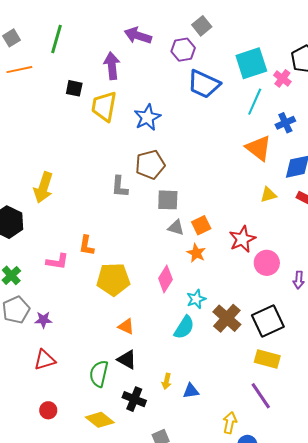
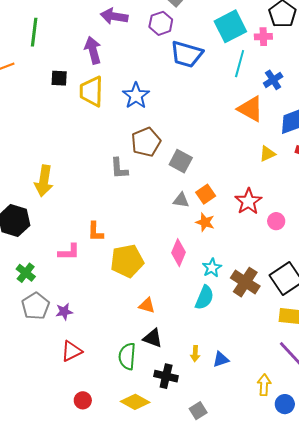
pink cross: (282, 78) -> (263, 37), turned -30
gray square: (168, 200) -> (181, 161), moved, turned 35
pink circle: (267, 263) -> (276, 221), size x0.7

